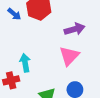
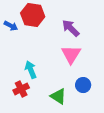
purple arrow: (75, 29) -> (71, 28), turned -108

